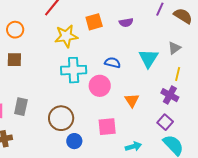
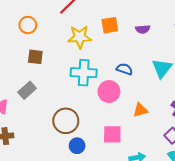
brown square: (14, 60) -> (35, 57), moved
orange triangle: (132, 100) -> (140, 110), turned 42
gray rectangle: (21, 107) -> (27, 90), moved, turned 30

